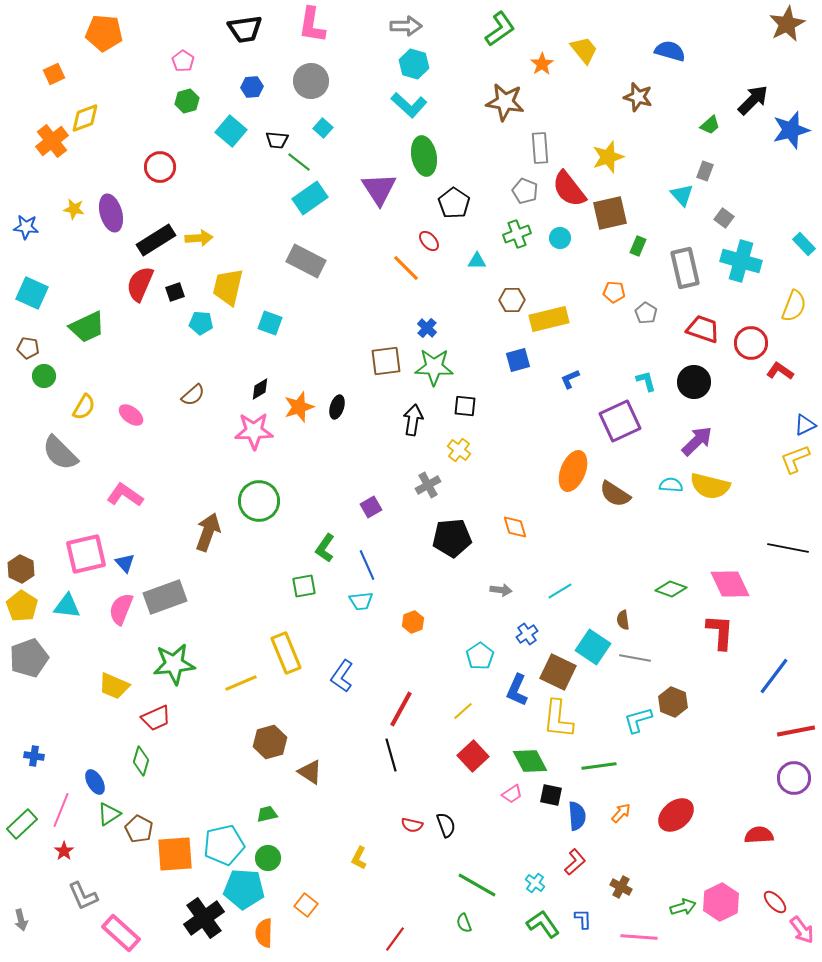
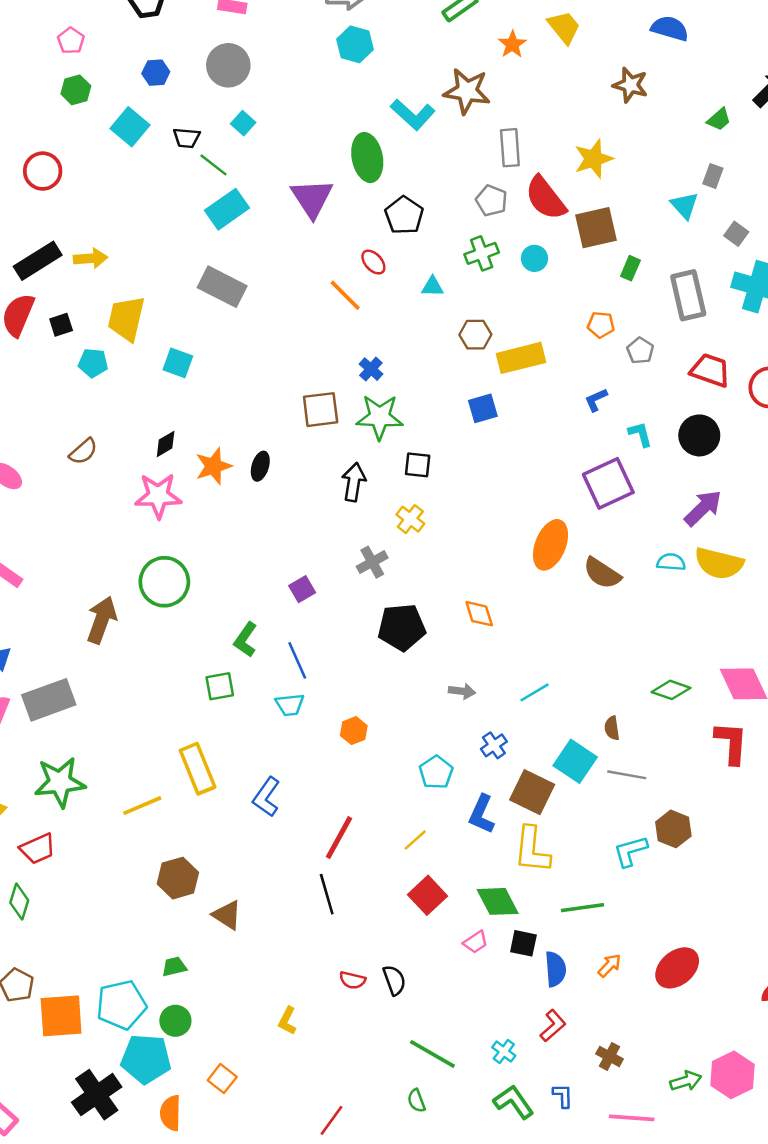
cyan L-shape: (409, 105) -> (413, 114), moved
blue L-shape: (570, 379) -> (596, 400), moved

